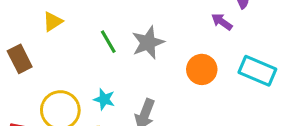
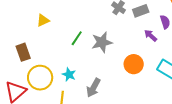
green line: (108, 42) -> (77, 38), turned 56
brown rectangle: (20, 59) -> (23, 52), moved

